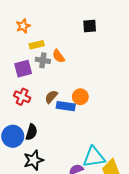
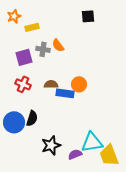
orange star: (23, 26) -> (14, 16), moved
yellow rectangle: (37, 45) -> (32, 27), moved
brown semicircle: (51, 97) -> (51, 84), turned 48
black star: (34, 160) -> (51, 145), moved

